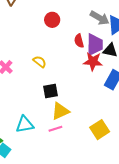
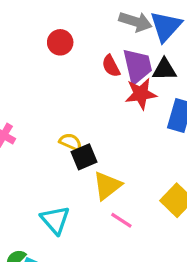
yellow semicircle: (40, 62) -> (71, 142), moved
cyan triangle: (25, 124) -> (55, 220), turned -48
pink line: (55, 129) -> (121, 220), moved, turned 64

